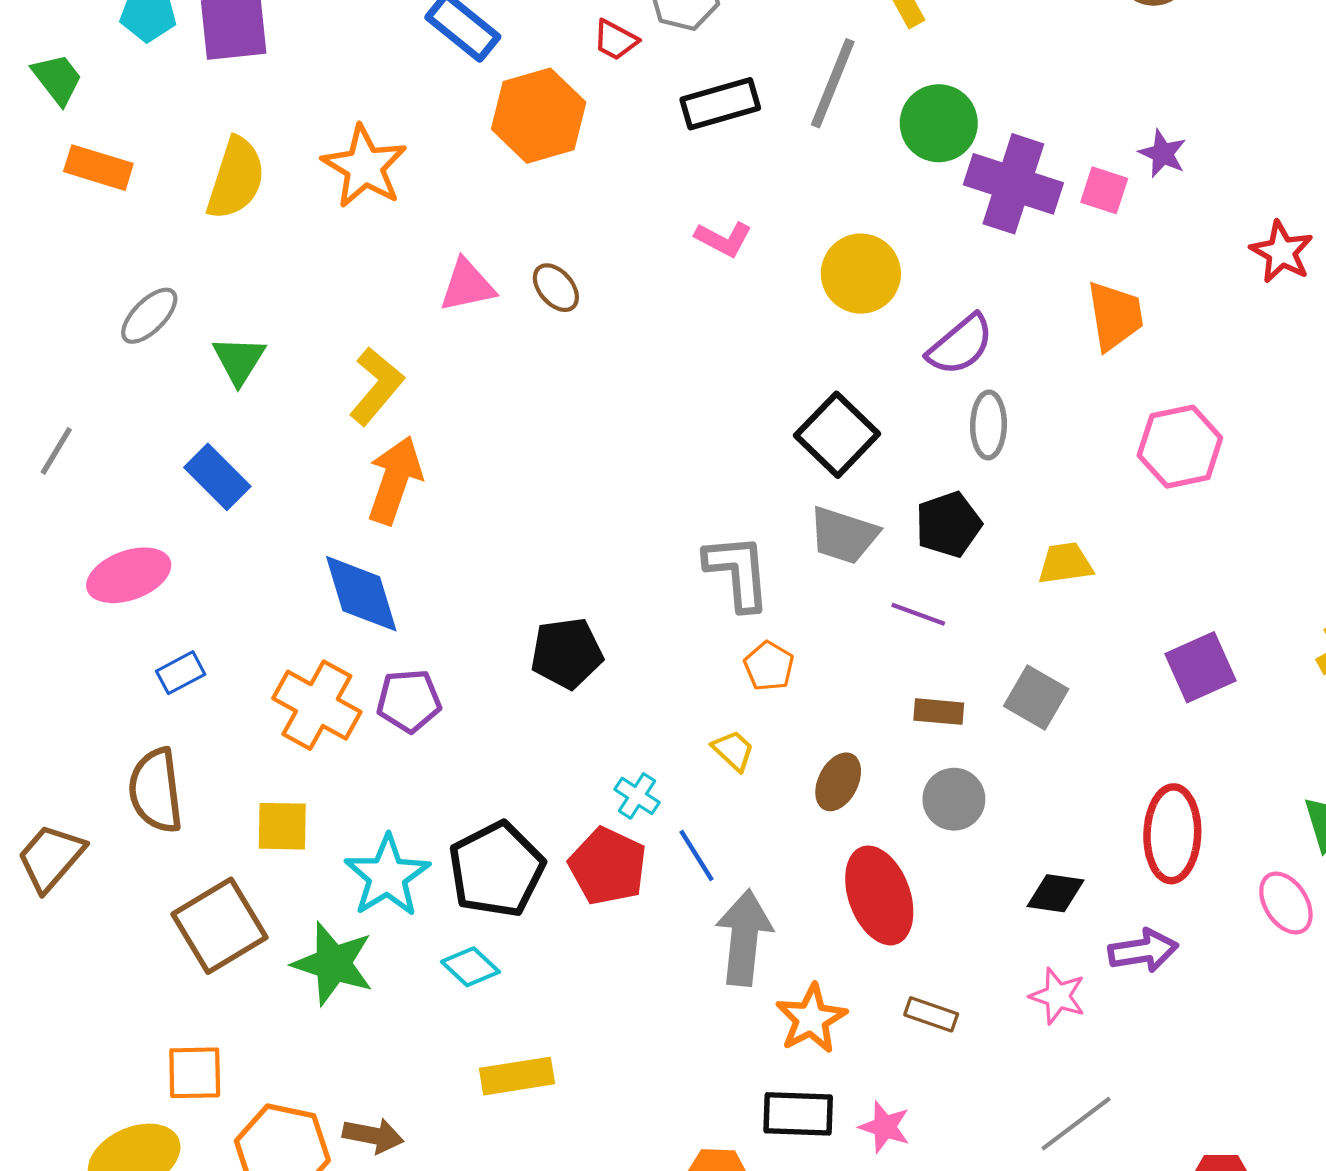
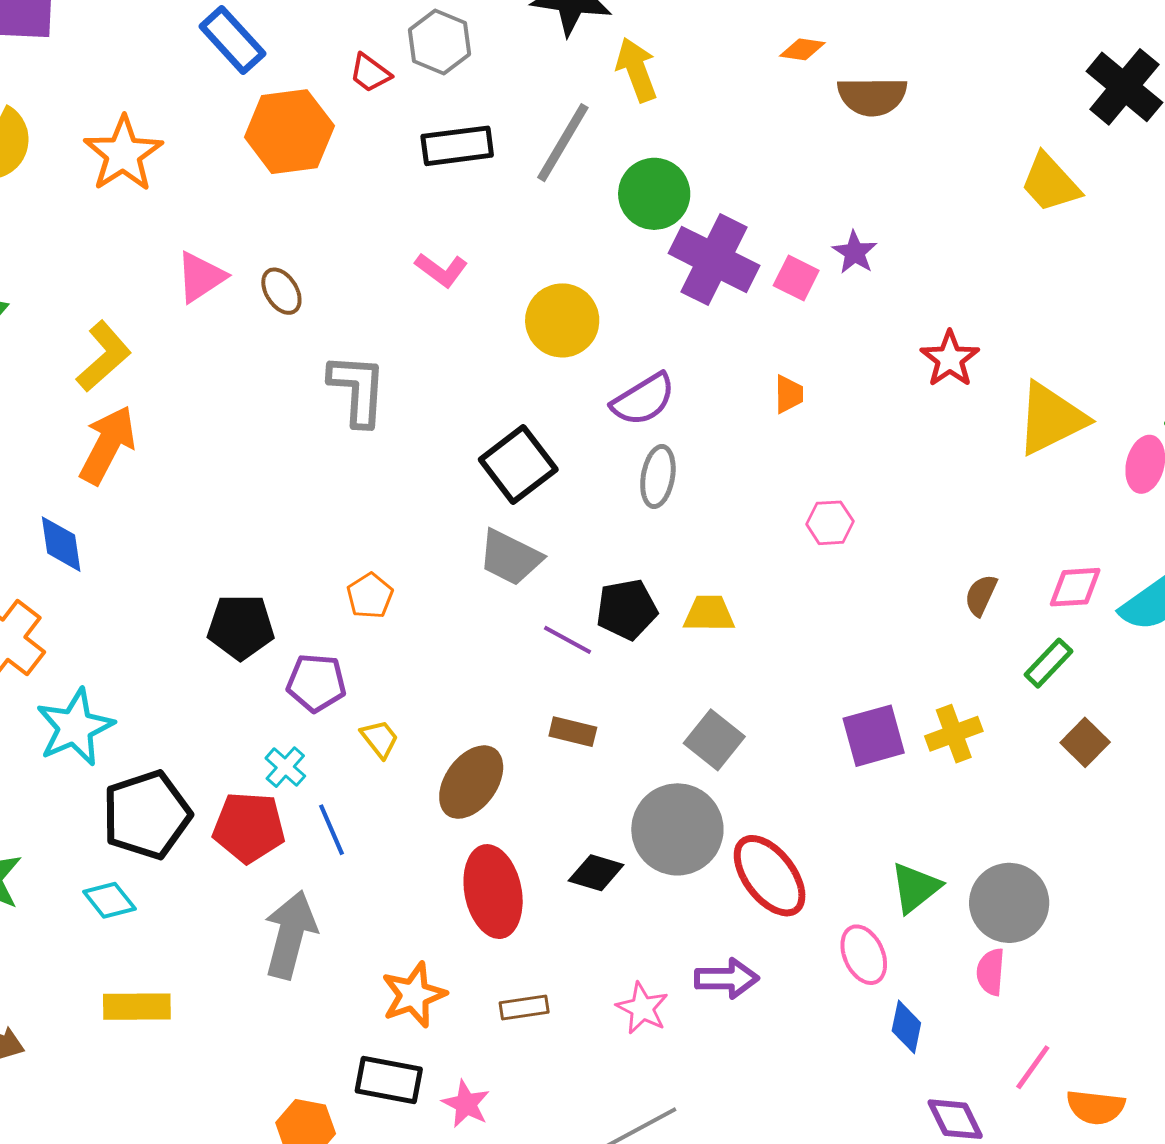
pink triangle: (467, 285) -> (201, 277), turned -30
orange trapezoid: (1115, 316) -> (789, 394), size x0.6
pink hexagon: (1180, 447) -> (830, 523), size x0.6
black pentagon: (948, 524) -> (627, 609), moved
gray L-shape: (738, 572) -> (358, 390), moved
blue diamond: (361, 594) -> (61, 544), size x0.7
orange pentagon: (769, 666) -> (370, 596), moved
purple square: (1200, 667) -> (874, 736), moved
gray square: (1036, 698) -> (714, 740), moved
purple pentagon: (409, 701) -> (316, 683), moved
brown ellipse: (838, 782) -> (471, 782), size x1.4
gray circle: (954, 799) -> (677, 829), moved, size x1.6
red ellipse: (1172, 834) -> (770, 876), turned -48
red pentagon: (608, 866) -> (249, 827), turned -30
cyan star: (387, 876) -> (75, 727), moved
black diamond: (1056, 893) -> (596, 873), moved
gray arrow: (744, 938) -> (290, 935), moved
brown rectangle: (931, 1014) -> (524, 1007), turned -36

